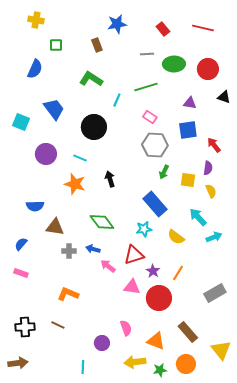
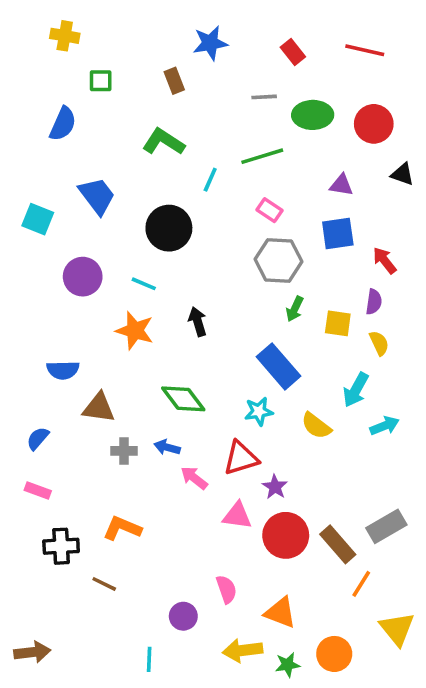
cyan arrow: (198, 217) -> (356, 390), turned -108
orange line: (178, 273) -> (361, 584), moved
black cross: (25, 327) -> (61, 546), moved
brown rectangle: (188, 332) -> (338, 544), moved

